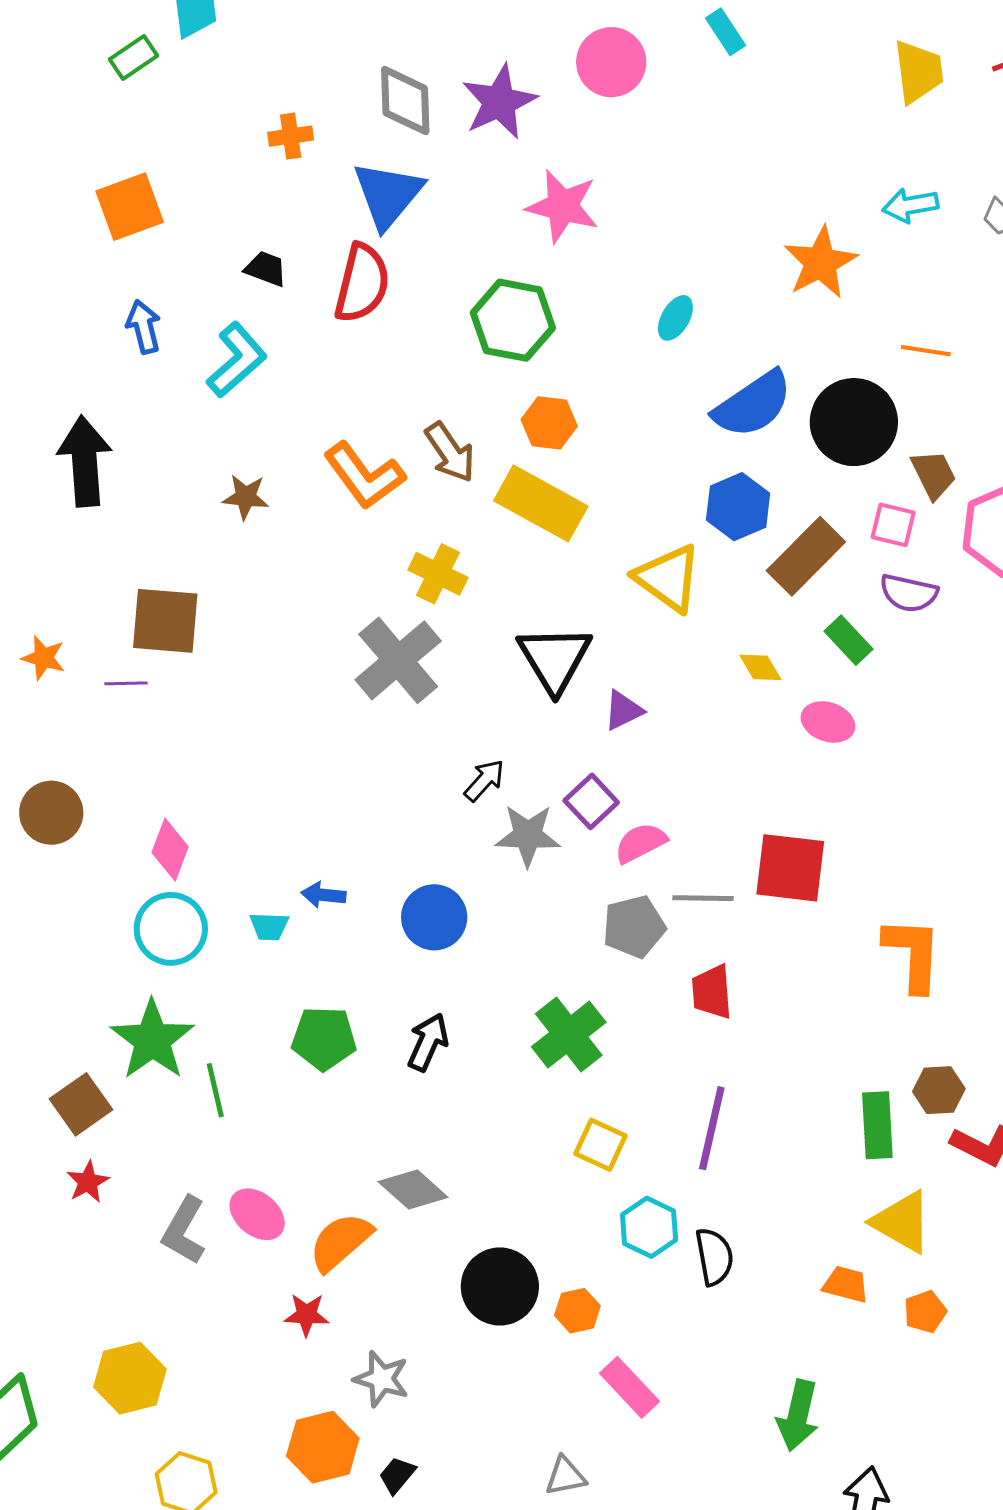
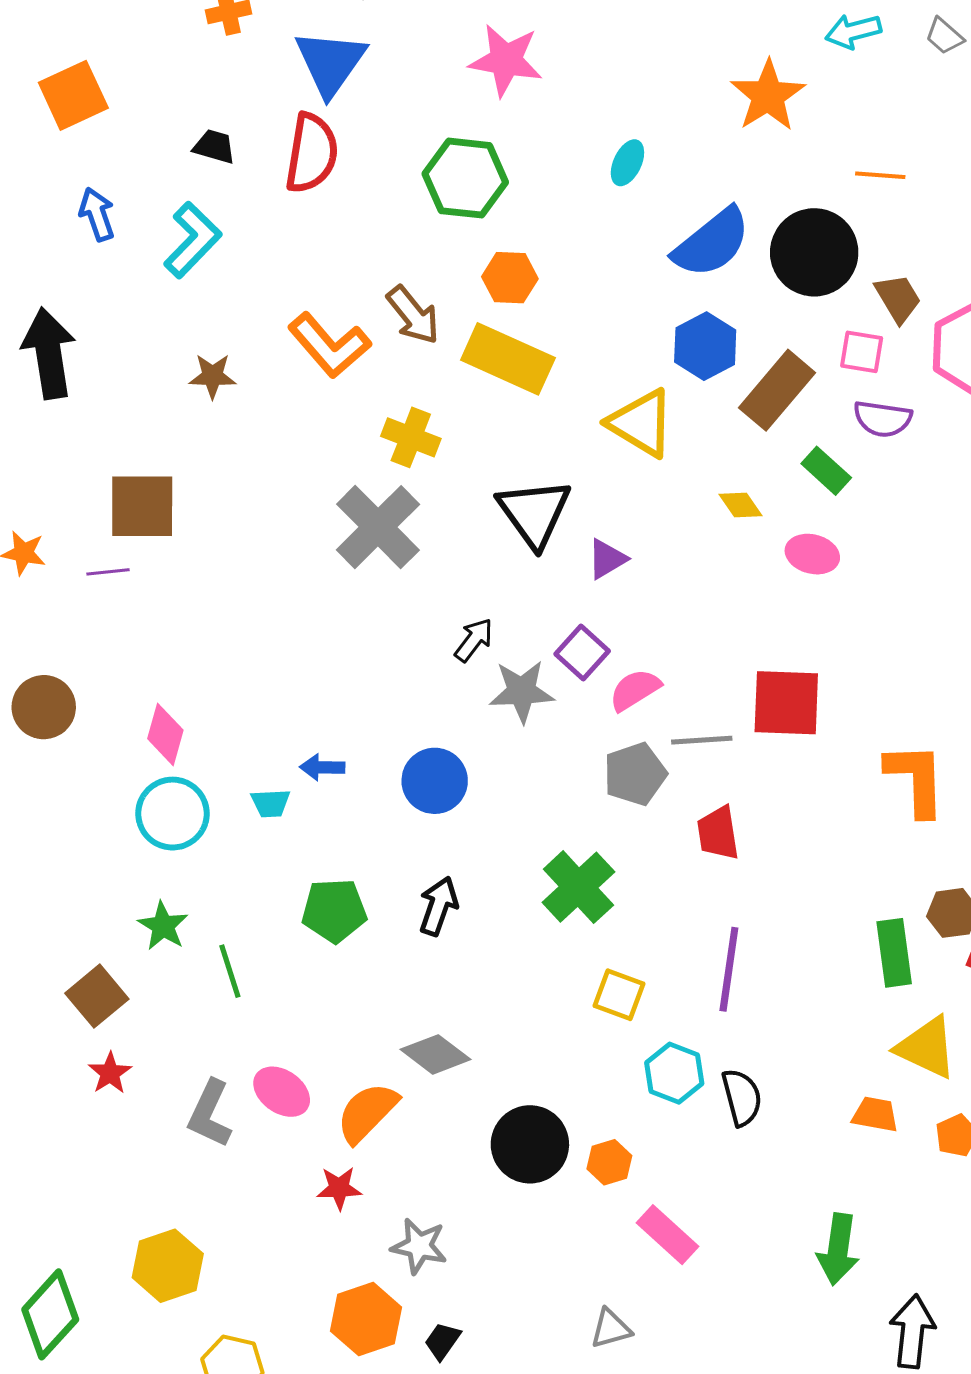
green star: (152, 1040) -> (163, 926), size x0.6

